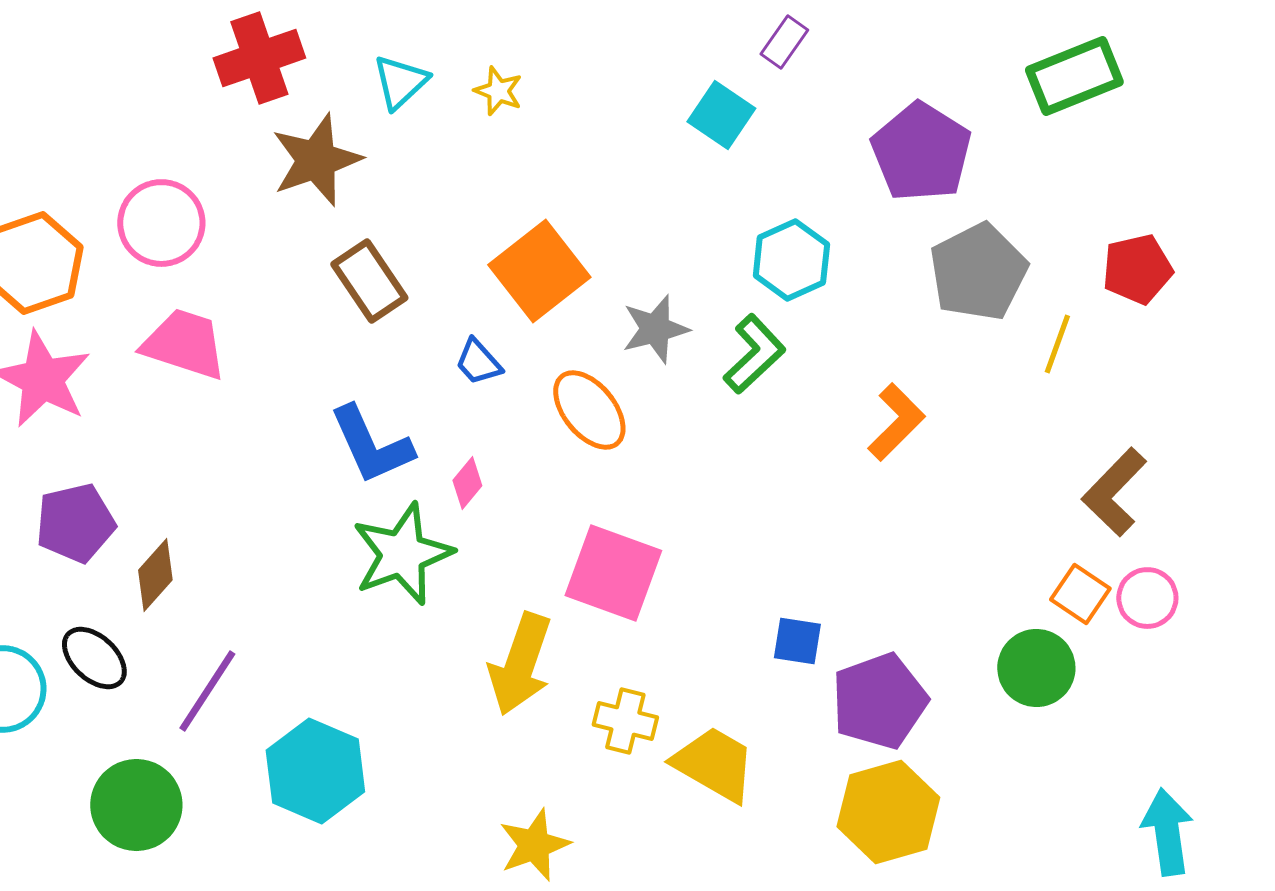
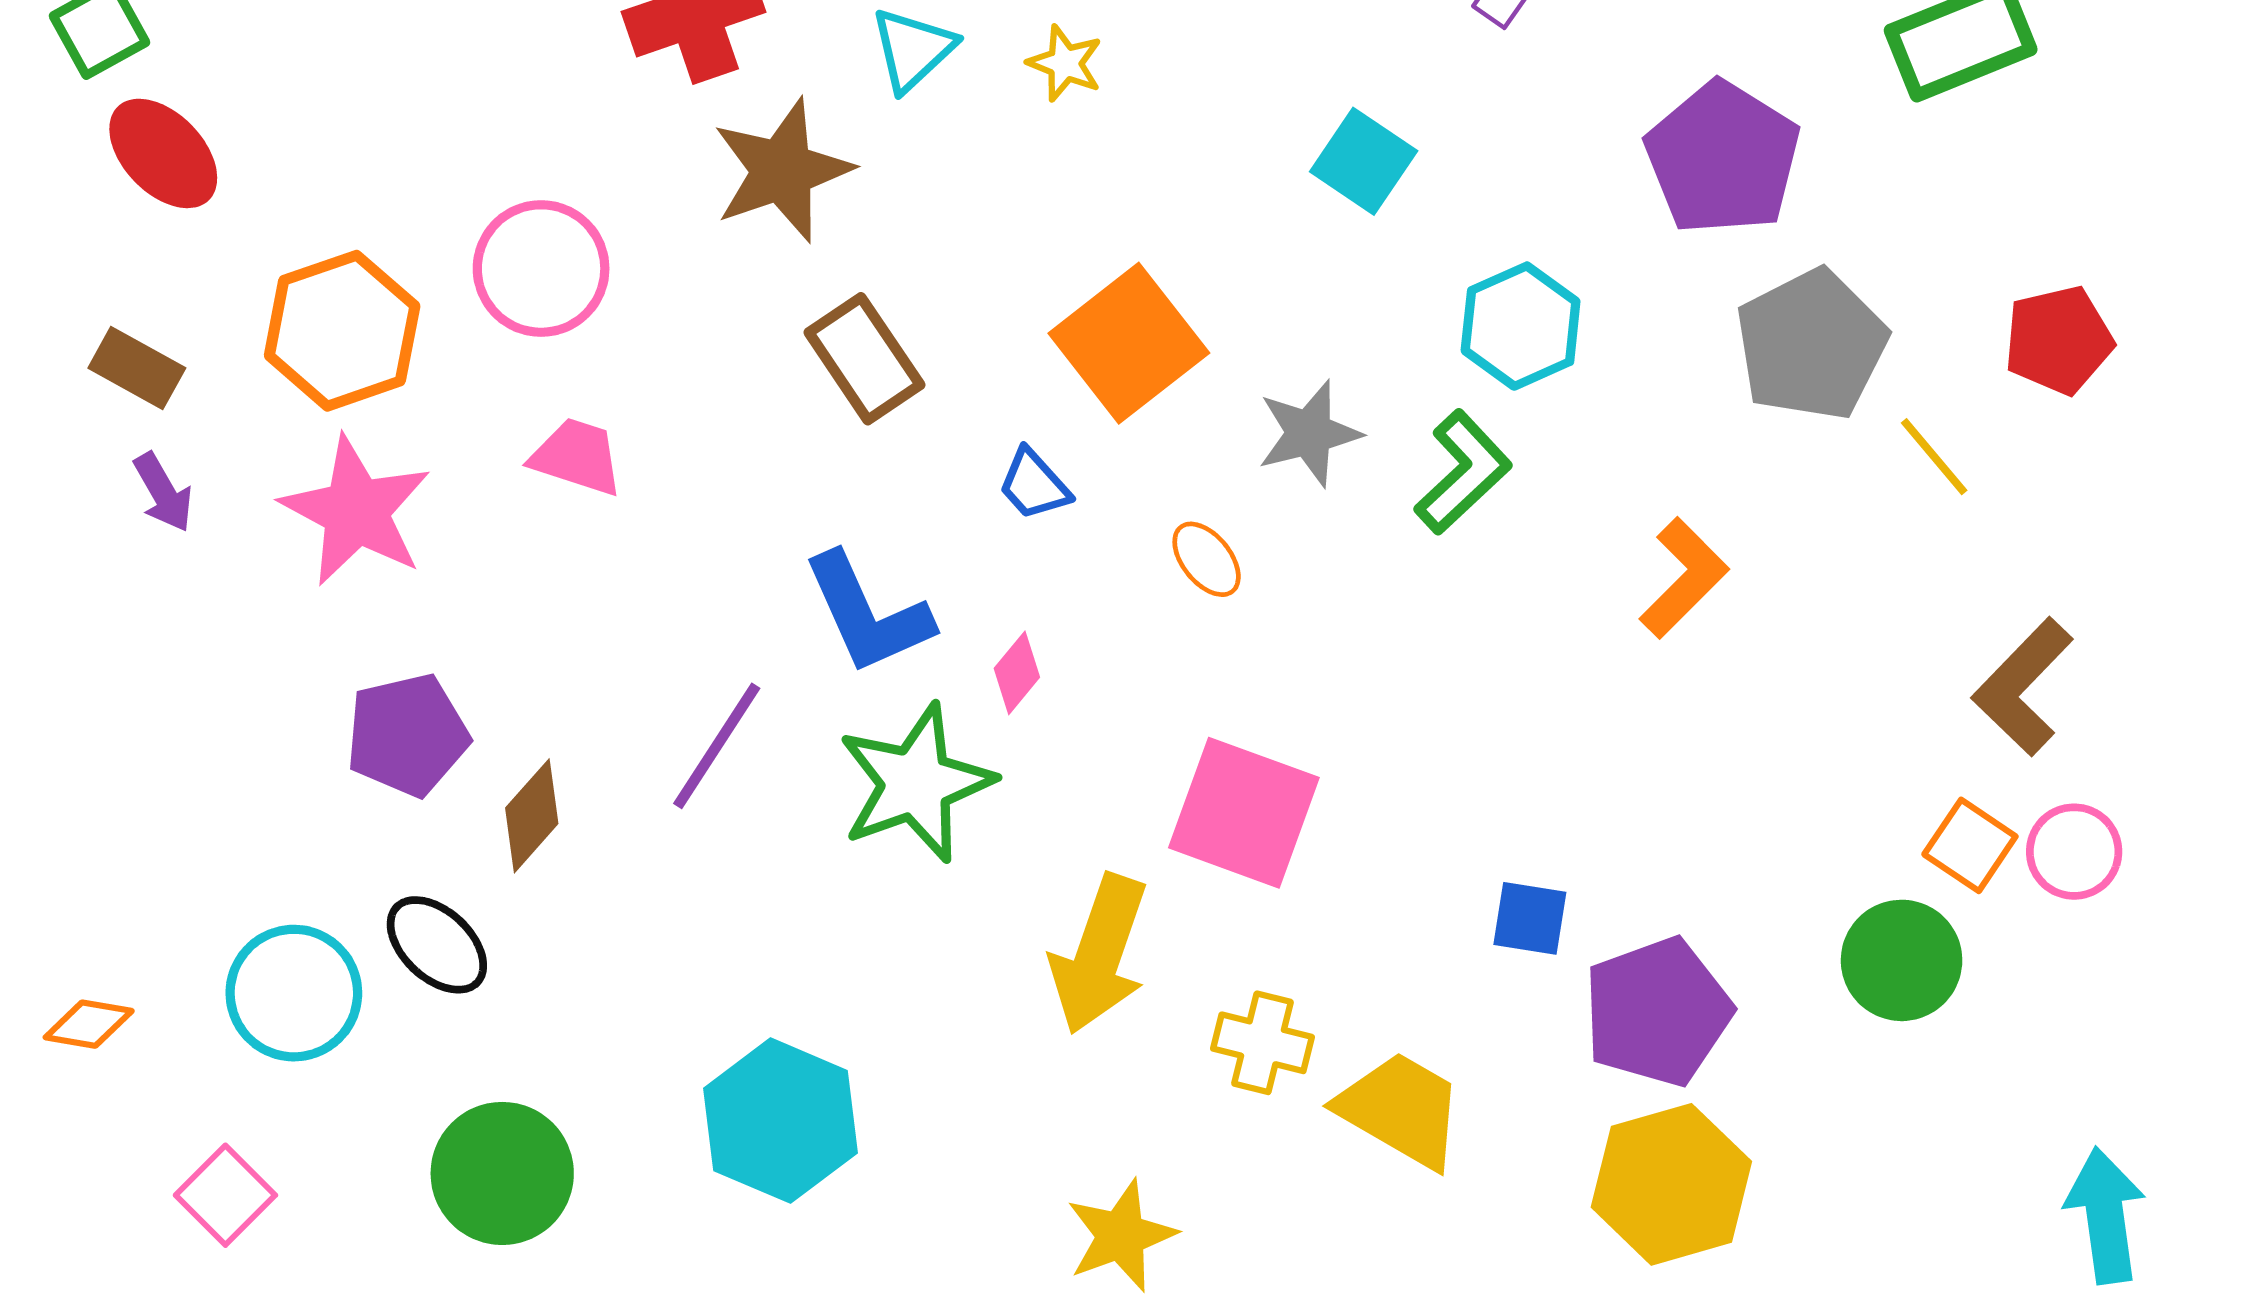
cyan square: (721, 115) -> (1364, 161), moved
pink trapezoid: (184, 344) -> (577, 457), size x0.7
yellow line: (1057, 344) -> (1934, 457), turned -60
orange ellipse: (589, 410) -> (1207, 559), size x0.6
purple line: (207, 691) -> (717, 746), moved

